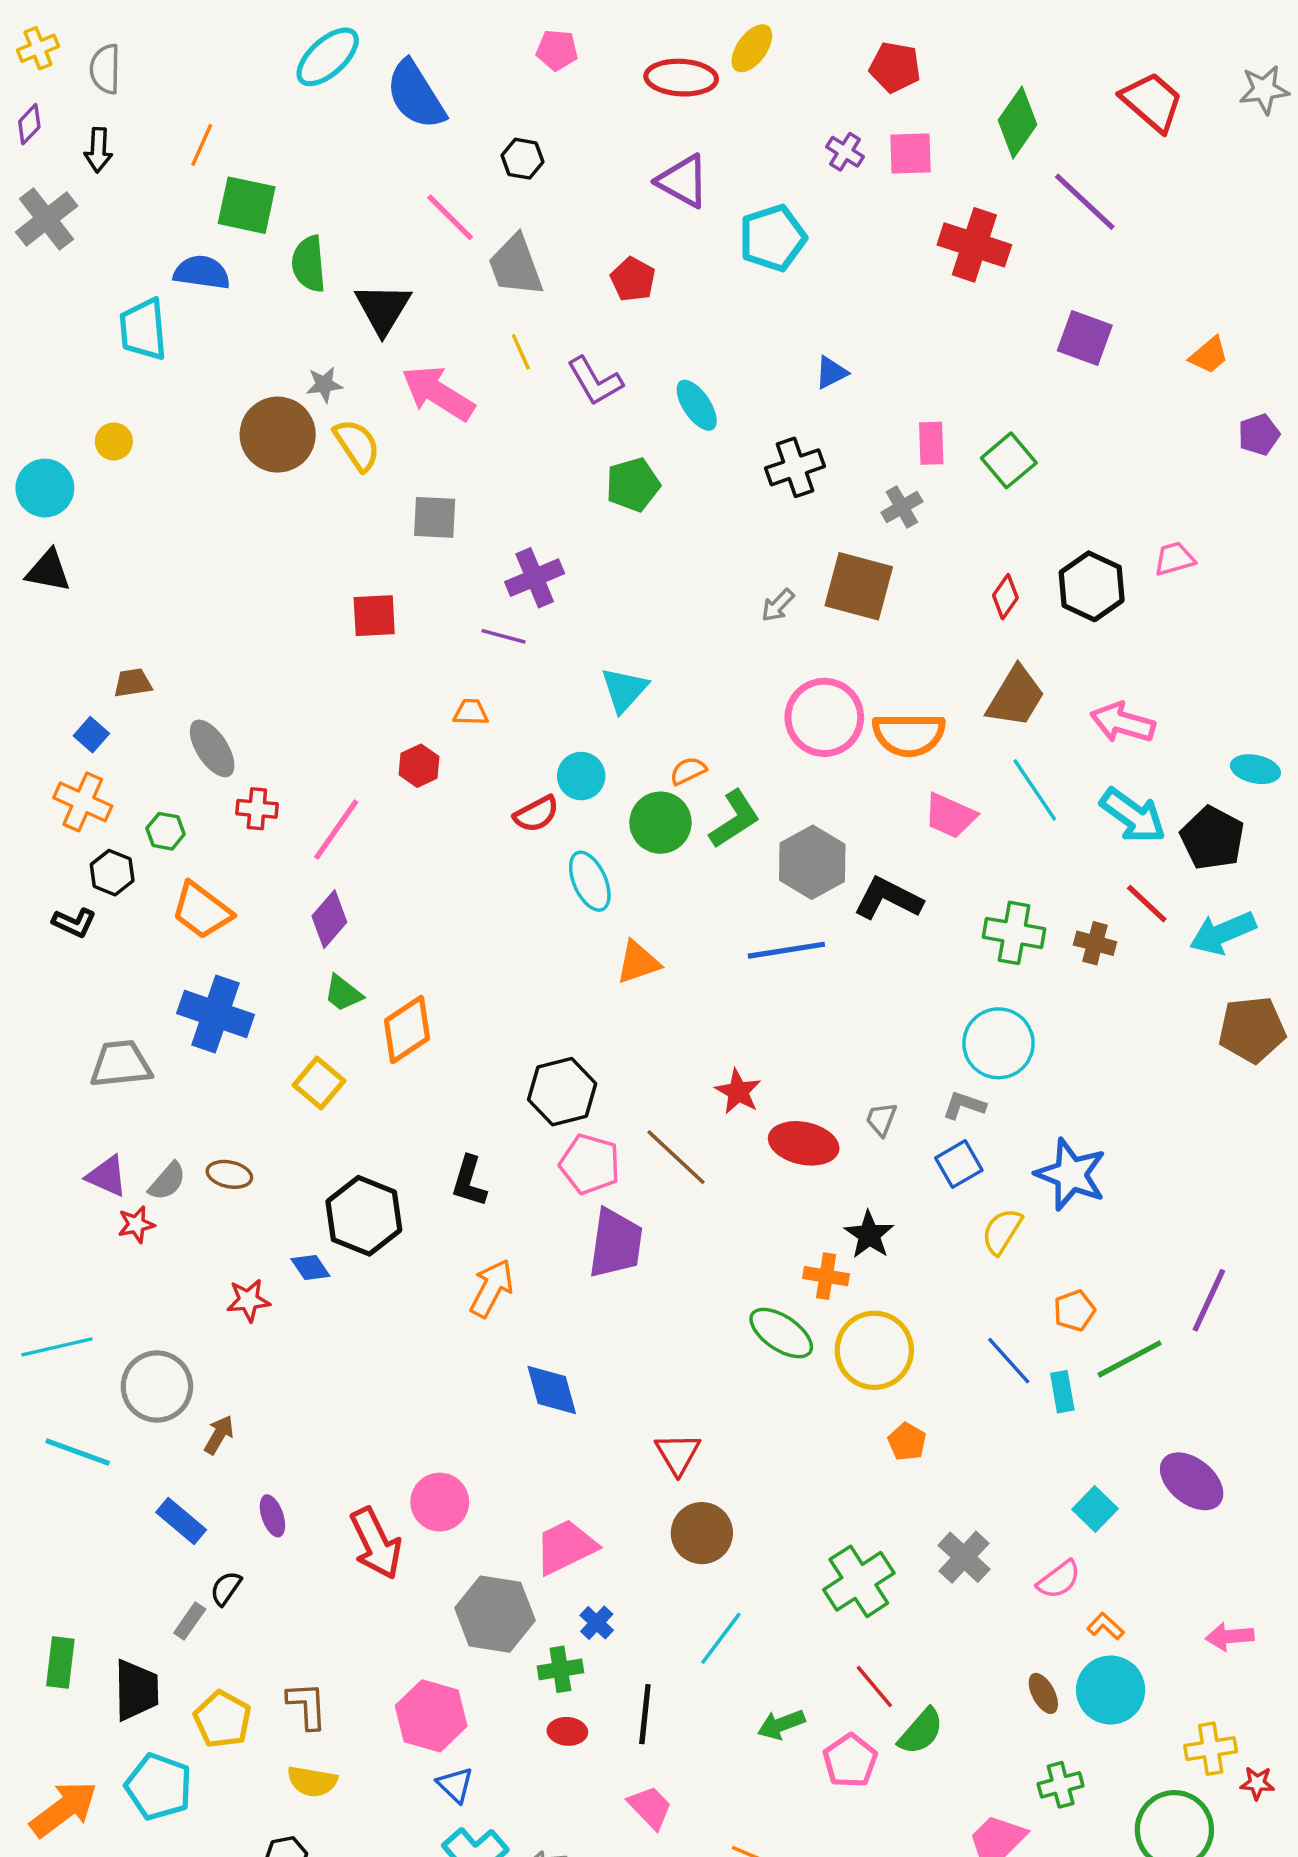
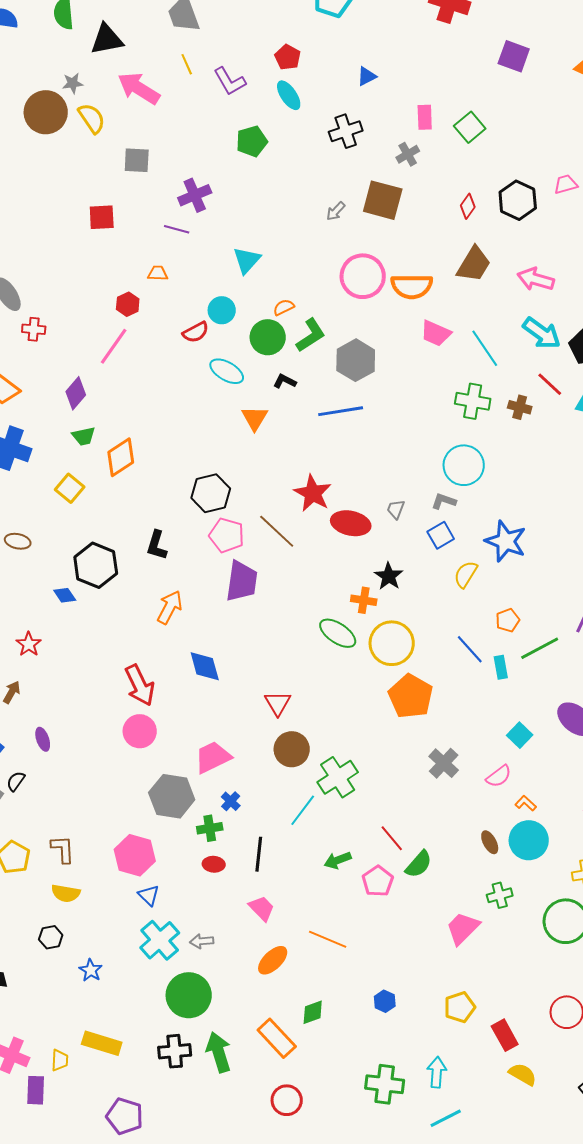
red pentagon: (633, 279) -> (288, 57), moved
black triangle: (383, 309) -> (107, 39), turned 48
cyan line: (1035, 790) -> (485, 348), moved
pink line: (336, 829) -> (114, 346), moved
cyan ellipse: (590, 881) -> (227, 371), turned -36
black L-shape: (888, 898) -> (285, 381), moved, size x0.6
orange triangle: (638, 962) -> (255, 418), turned -40
green trapezoid: (343, 993) -> (84, 436), turned -50
red star: (738, 1092) -> (313, 493), size x1.4
red star: (248, 1300) -> (29, 644), moved, turned -30
orange pentagon: (907, 1442) -> (411, 696), size x2.0
red arrow: (376, 1543) -> (140, 685), moved
green cross: (859, 1581) -> (338, 777), moved

